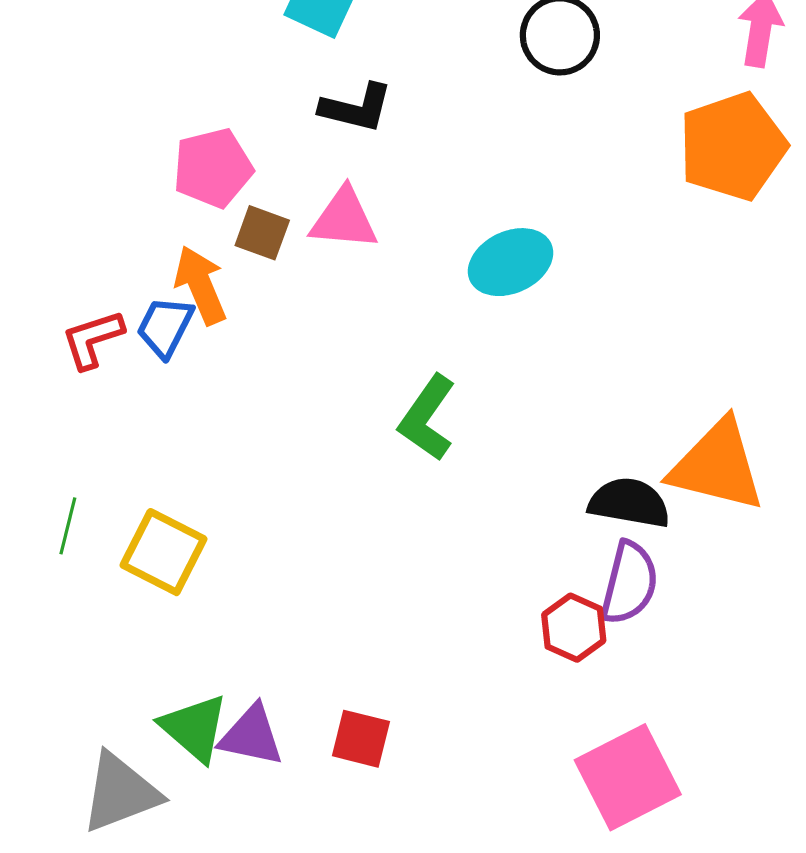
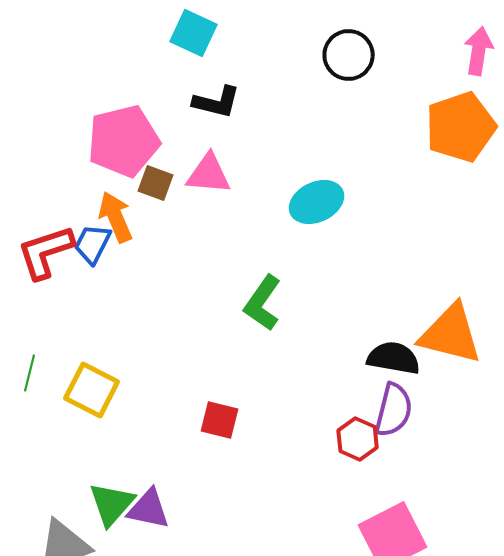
pink pentagon: (213, 168) -> (124, 141), size x1.4
red L-shape: (93, 339) -> (46, 252), size x1.4
green triangle: (194, 728) -> (112, 504), turned 30
red square: (361, 739) -> (220, 420), moved

